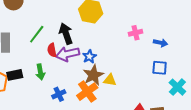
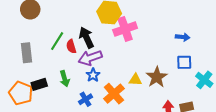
pink cross: (136, 33) -> (125, 29), moved, size x1.6
red semicircle: (52, 50) -> (71, 46), moved
blue star: (89, 57) -> (93, 75), moved
brown star: (93, 75) -> (157, 77), moved

